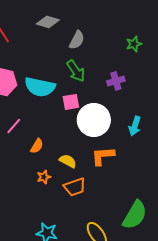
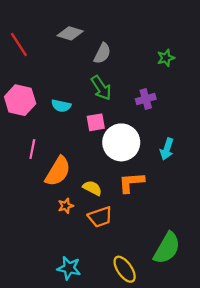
cyan semicircle: (40, 87) -> (61, 106), size x0.6
pink line: (14, 126) -> (32, 149), turned -30
orange semicircle: (37, 146) -> (58, 171), size x1.8

